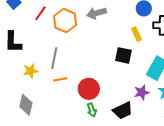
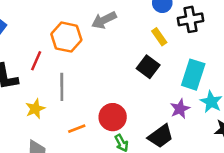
red line: (40, 13) -> (36, 61), moved
black square: (123, 55) -> (148, 67), turned 36
orange line: (60, 79) -> (77, 129), moved

